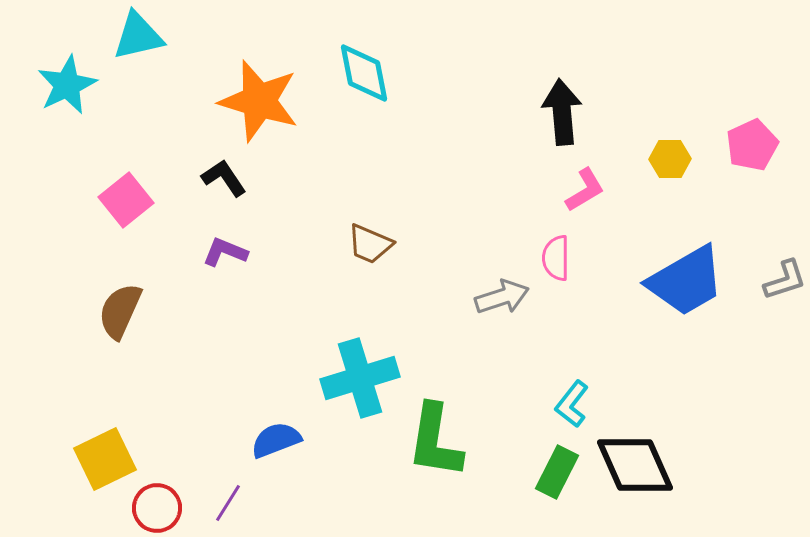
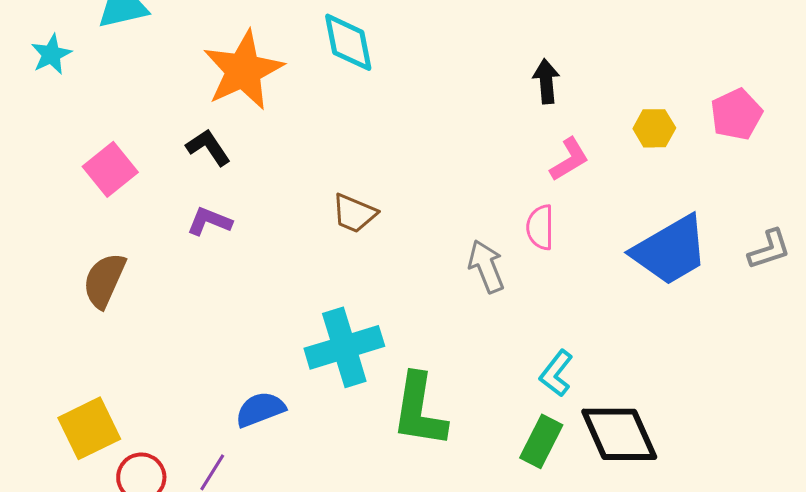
cyan star: (67, 85) -> (51, 54), size x0.7
orange star: (259, 101) -> (243, 70), turned 30
black arrow: (562, 112) -> (546, 81), size x0.7
gray arrow: (502, 297) -> (486, 266), turned -94

